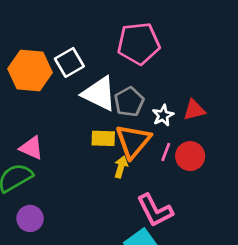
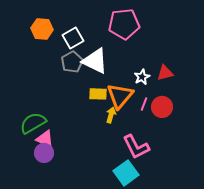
orange hexagon: (30, 71) -> (42, 29), moved, size x0.7
gray pentagon: (129, 102) -> (72, 62), moved
pink triangle: (31, 148) -> (45, 139), moved

